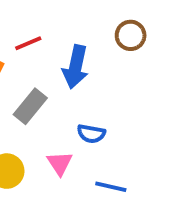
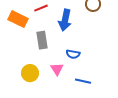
gray rectangle: (30, 106) -> (42, 40), turned -48

